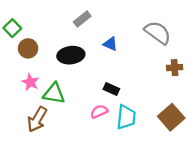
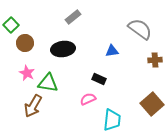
blue triangle: (110, 44) -> (112, 51), moved, turned -32
cyan trapezoid: (126, 117) -> (112, 120), moved

